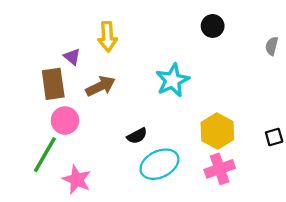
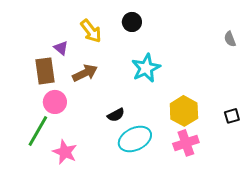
black circle: (213, 26) -> (132, 22), moved
yellow arrow: (107, 37) -> (91, 31), turned -35
gray semicircle: (272, 46) -> (230, 39), turned -35

